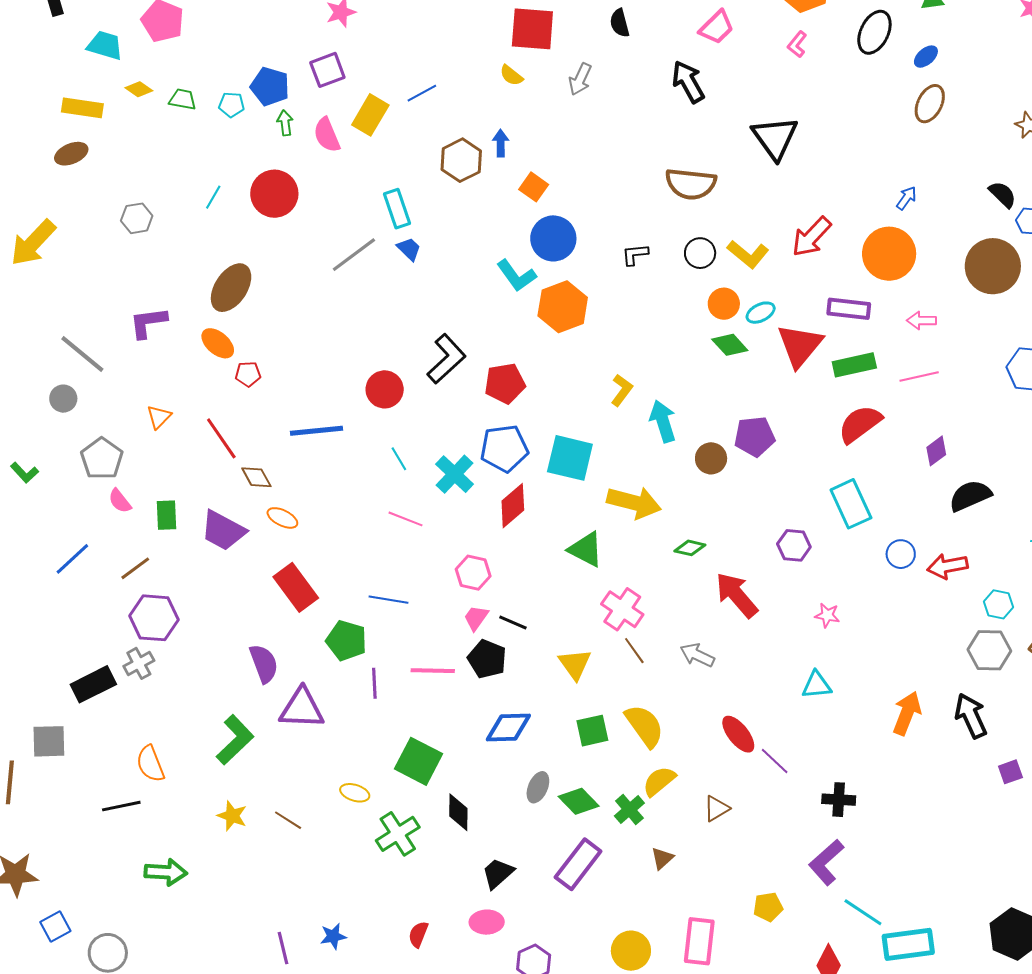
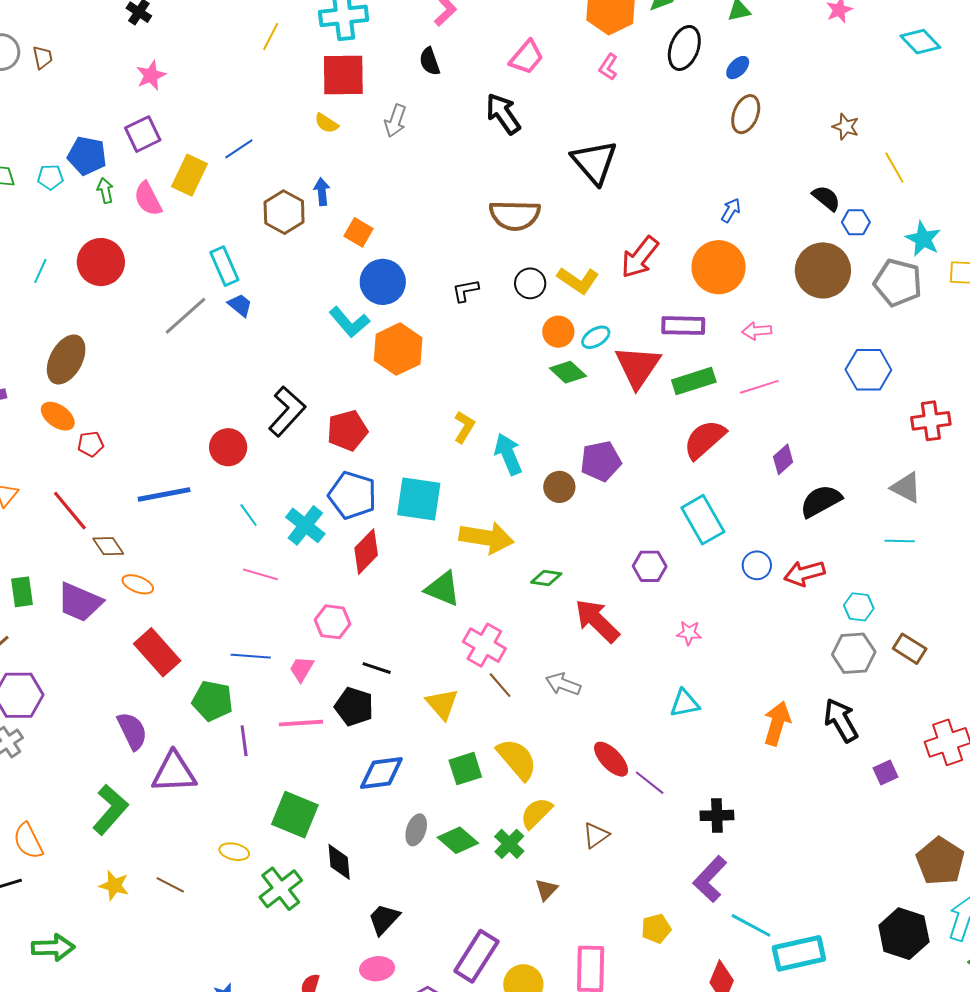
blue pentagon: (504, 448) -> (352, 495), turned 30
pink trapezoid: (476, 618) -> (302, 669), moved
purple rectangle: (578, 864) -> (476, 956), moved

